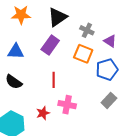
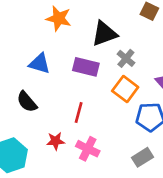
gray cross: (87, 30) -> (126, 58), moved
purple rectangle: (50, 45) -> (86, 67), turned 54
red star: (43, 113) -> (55, 141), moved

